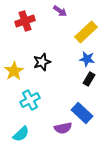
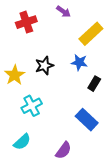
blue star: (87, 59) -> (79, 62), moved
purple semicircle: (63, 128) -> (63, 150), moved, turned -42

